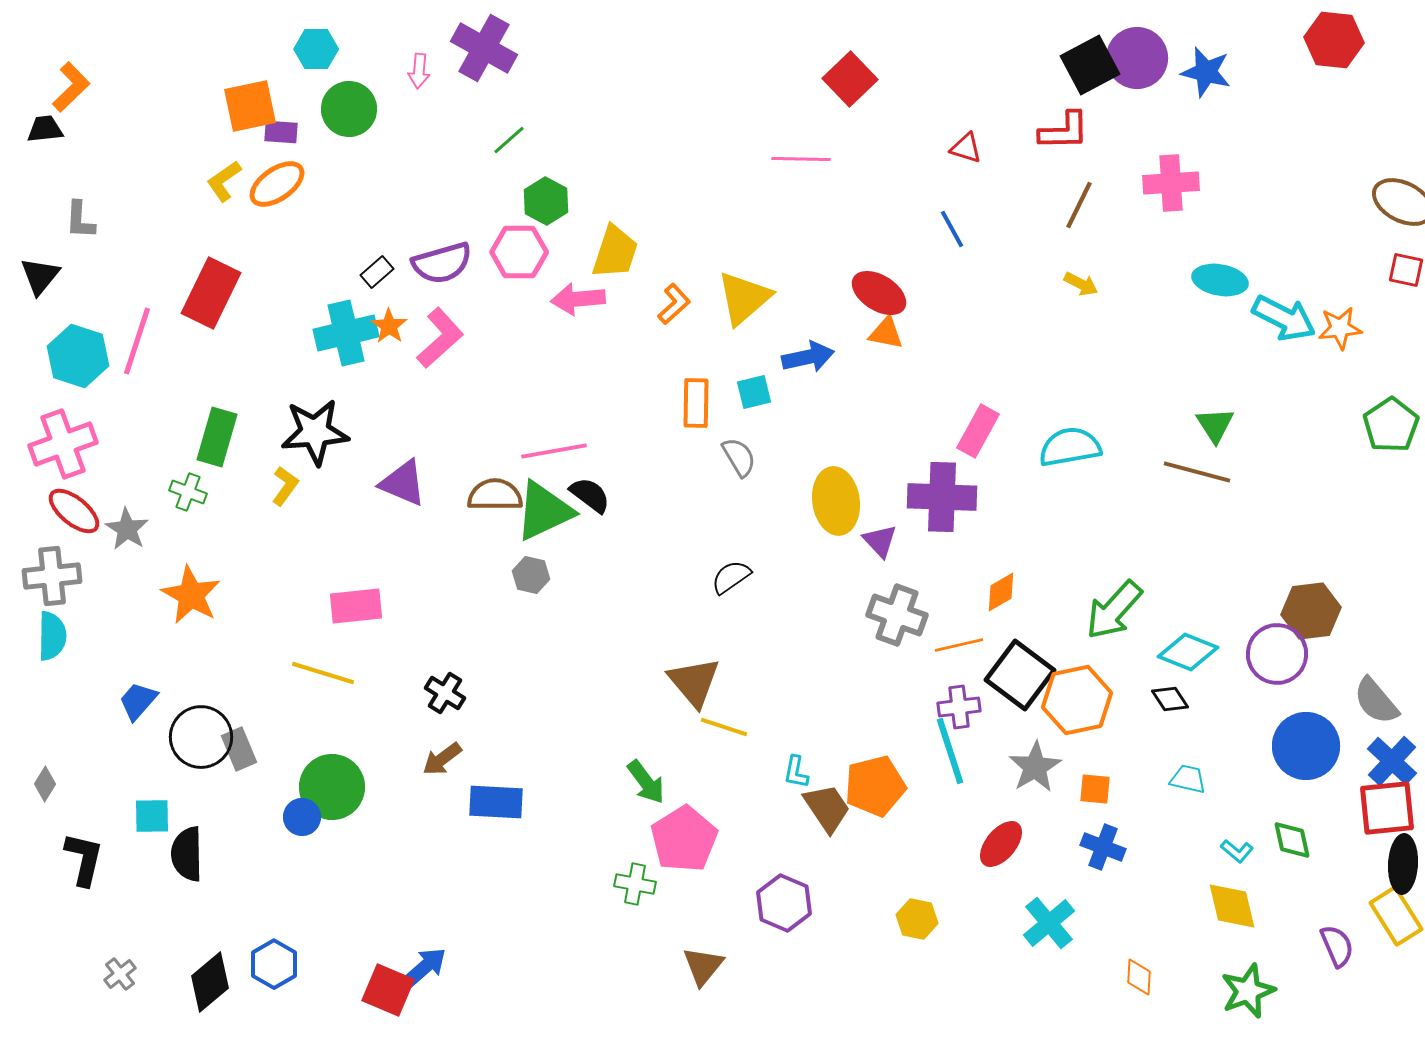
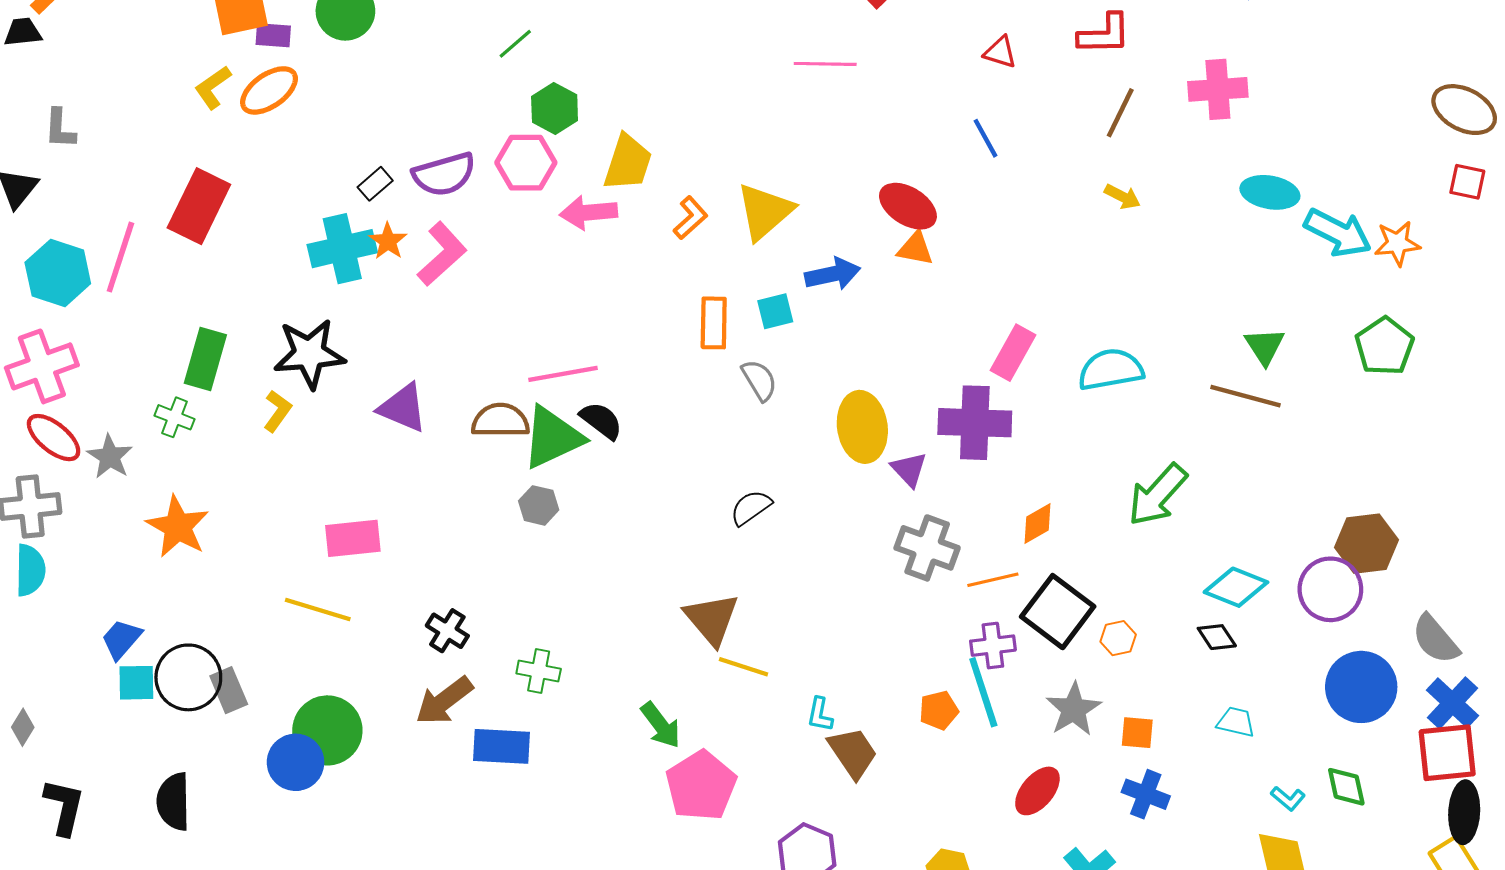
green pentagon: (1391, 425) -> (1385, 346), moved
green arrow: (1114, 610) -> (1157, 495), moved
orange hexagon: (1077, 700) -> (1118, 638), size x0.5
brown arrow: (442, 759) -> (444, 701), size x1.4
orange pentagon: (875, 786) -> (939, 710), moved, size x0.6
cyan square: (152, 816) -> (136, 683), moved
blue circle: (302, 817) -> (296, 762), size x1.4
green cross: (635, 884) -> (539, 671), moved

